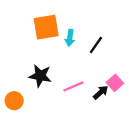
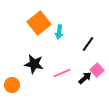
orange square: (46, 27) -> (39, 23), turned -30
black line: (96, 45) -> (88, 44), moved

